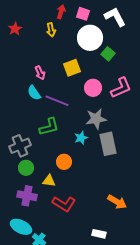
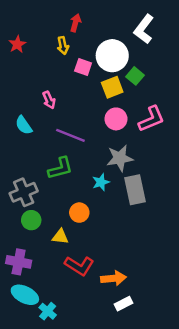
pink square: (83, 14) -> (83, 67), moved
white L-shape: (115, 17) -> (144, 29), turned -115
yellow square: (72, 68) -> (112, 87), moved
cyan semicircle: (34, 93) -> (24, 125), moved
purple cross: (27, 196) -> (19, 262), moved
orange arrow: (117, 202) -> (113, 278), moved, turned -36
white rectangle: (99, 234) -> (124, 304), turned -40

